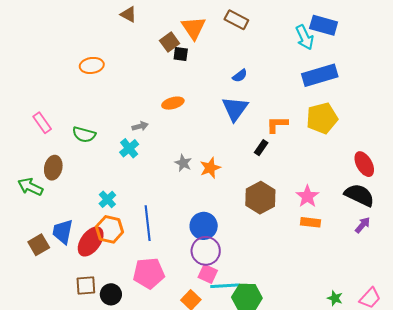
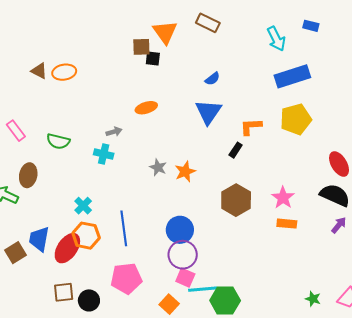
brown triangle: (128, 14) -> (39, 71), moved
blue rectangle: (324, 25) -> (311, 26), moved, size x0.6
brown square: (170, 42) -> (141, 47), turned 36
cyan cross: (129, 148) -> (104, 154), turned -36

